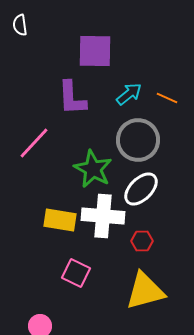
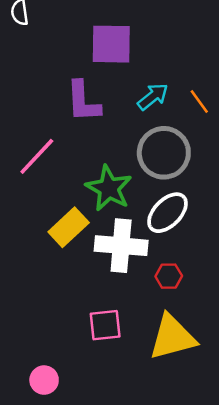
orange line: (167, 98) -> (199, 101), turned 30
yellow rectangle: (60, 220) -> (69, 227), moved, turned -52
pink square: (76, 273) -> (105, 325), moved, turned -32

